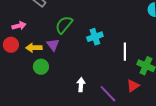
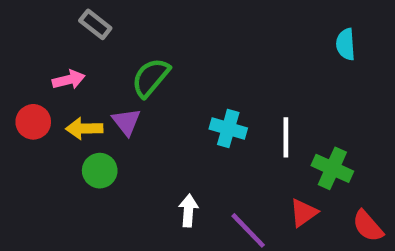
pink arrow: (19, 26) -> (69, 80), moved
cyan cross: (95, 37) -> (228, 129), moved, turned 35

